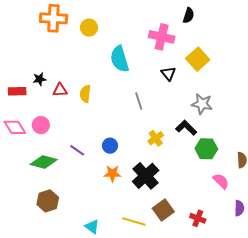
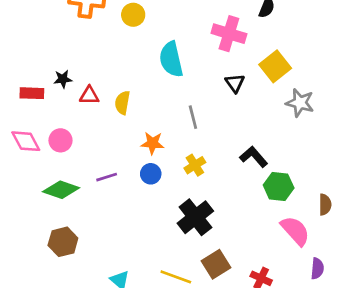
gray star: (202, 104) -> (300, 103), moved
yellow cross: (156, 138) -> (195, 165), moved
purple line: (77, 150) -> (107, 177), turned -56
orange star: (112, 174) -> (153, 143), moved
pink semicircle: (221, 181) -> (295, 231), size x1.4

